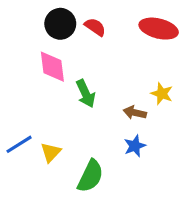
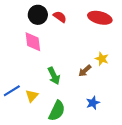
green arrow: (86, 94) -> (54, 76), moved
brown arrow: (135, 113) -> (85, 71), turned -56
blue star: (135, 146) -> (93, 103), moved

